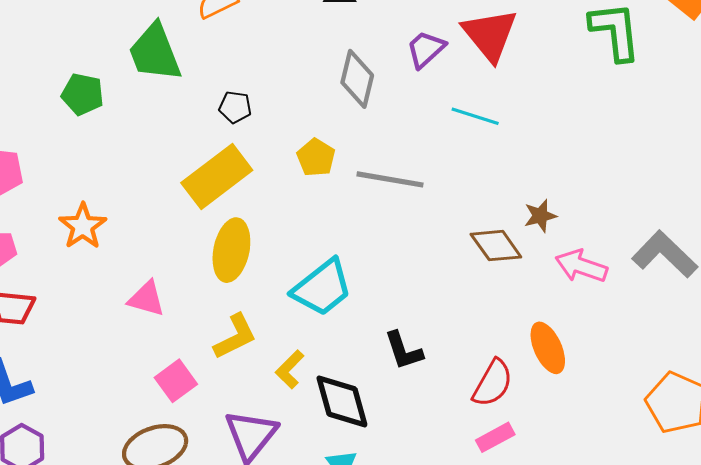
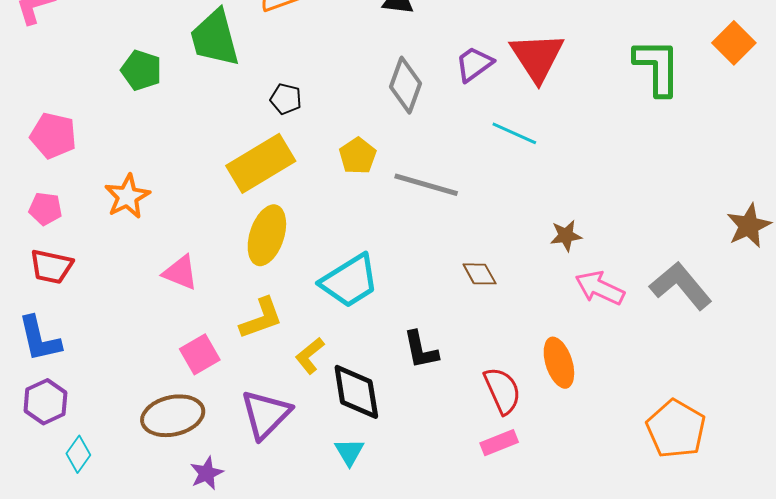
brown diamond: (496, 246) -> (480, 274), moved, size x0.7
red semicircle: (493, 383) -> (502, 391), turned -60

